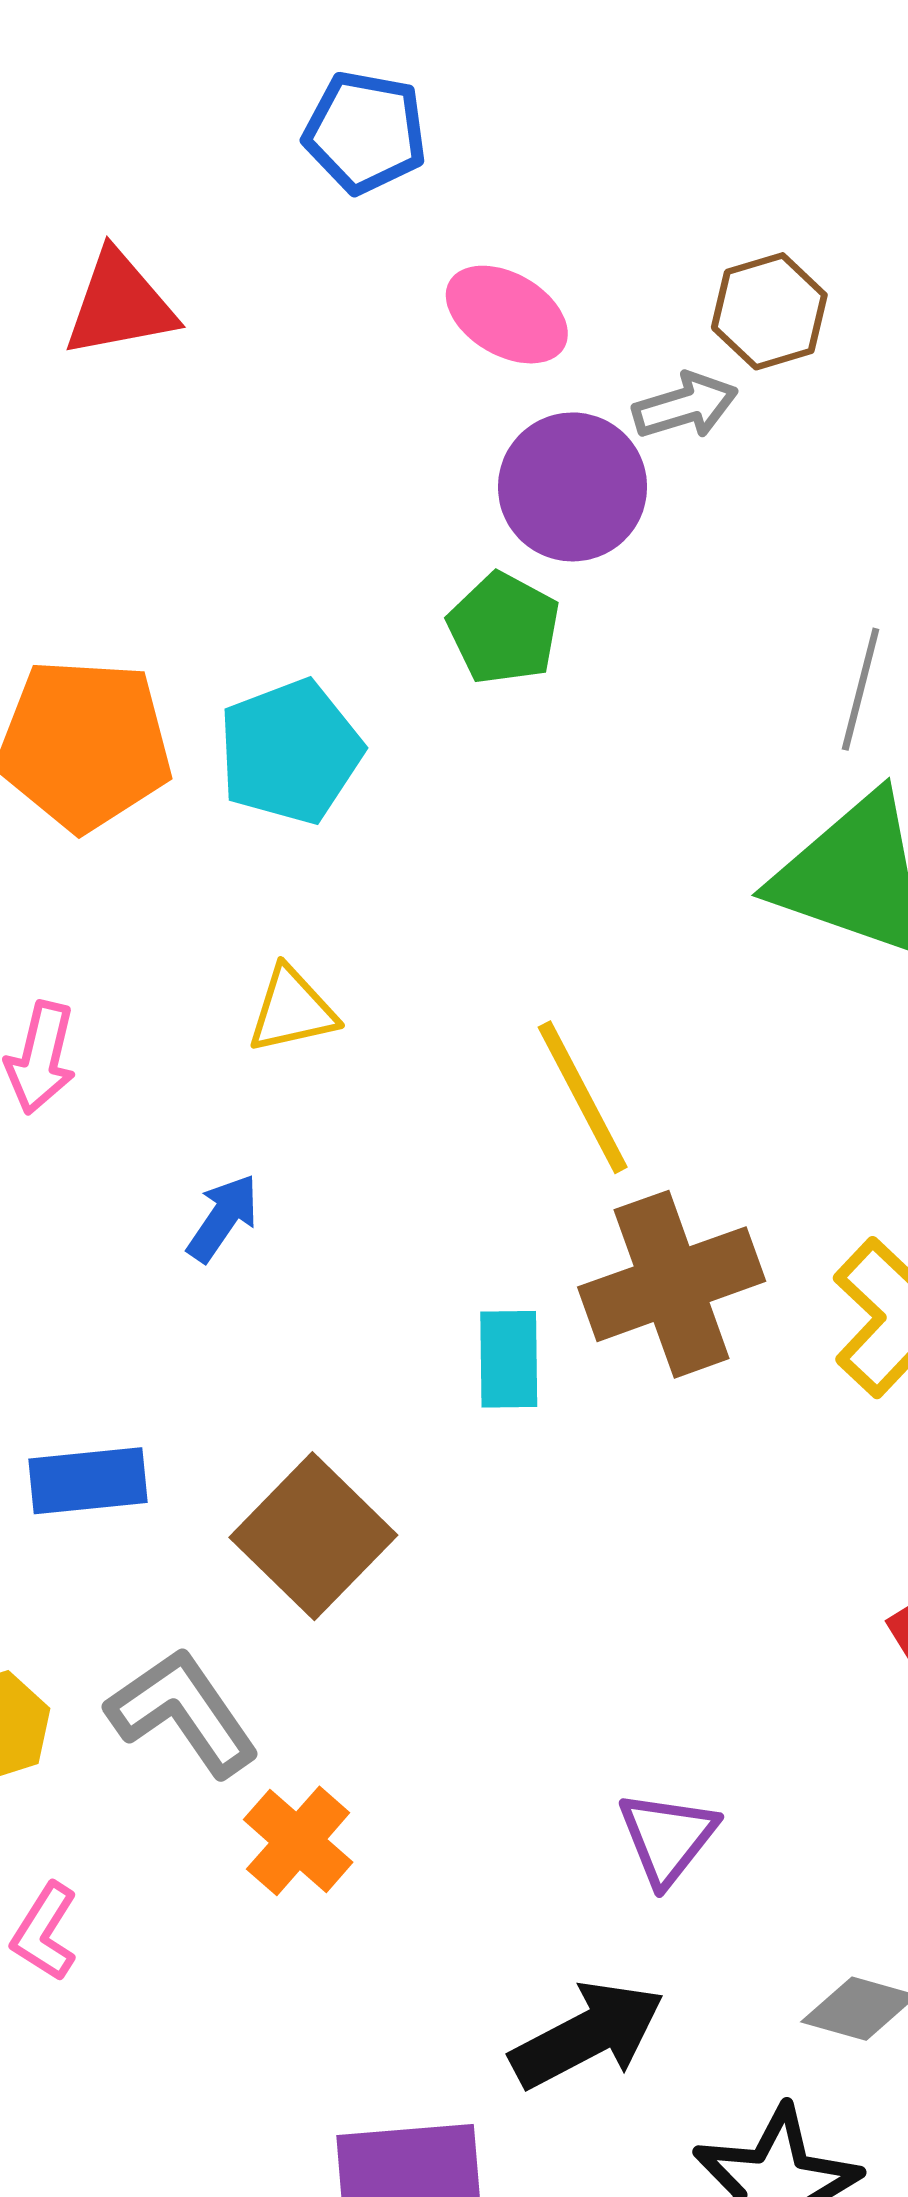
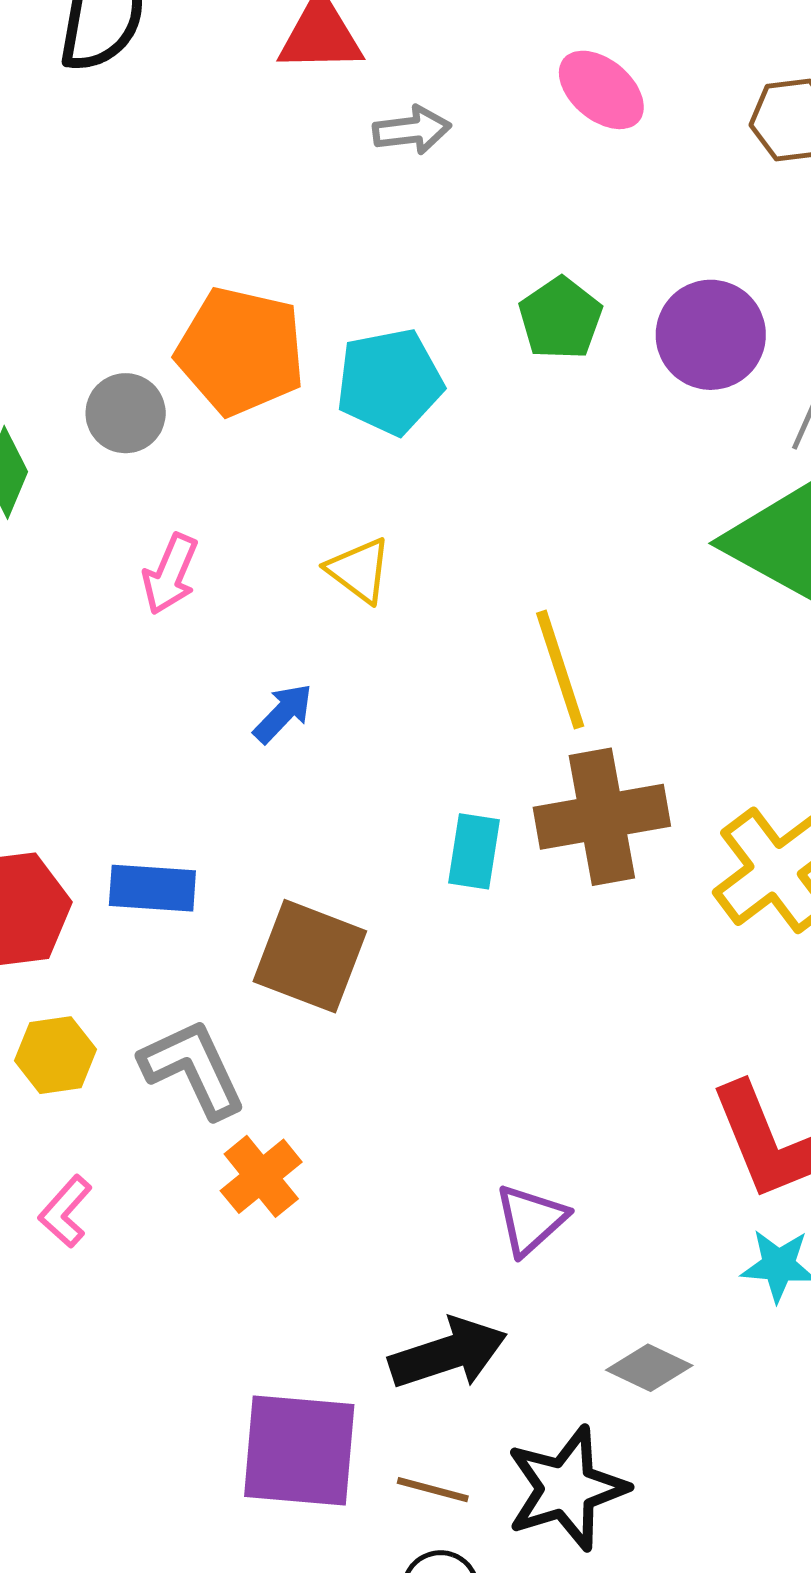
gray arrow: (685, 406) -> (412, 130), moved
purple circle: (573, 487) -> (711, 335), moved
yellow triangle: (292, 1010) -> (359, 570), turned 40
brown square: (313, 1536) -> (310, 956), turned -33

